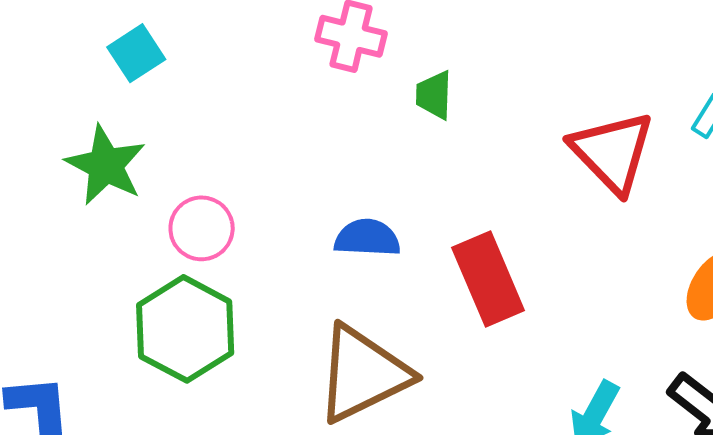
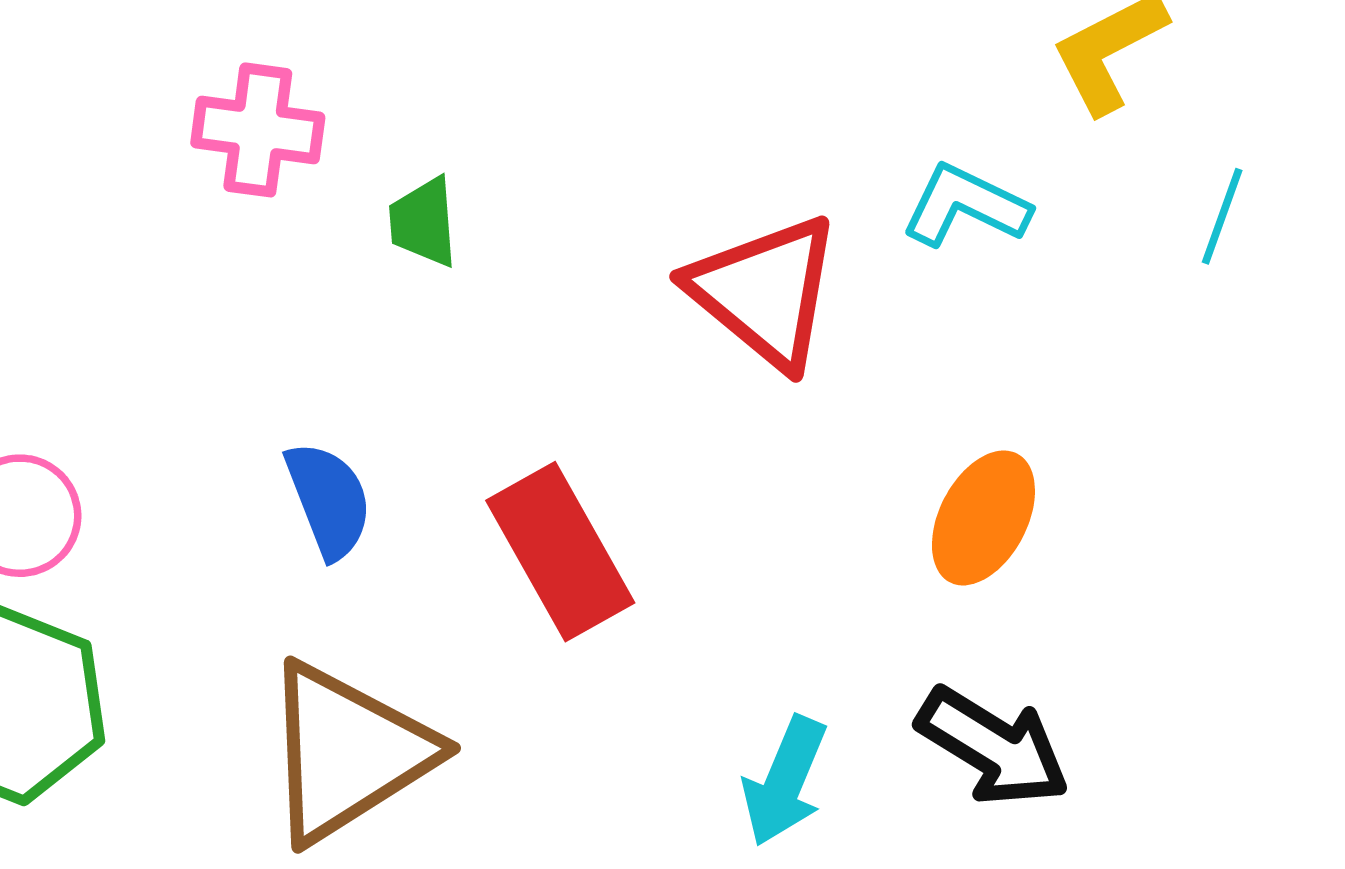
blue semicircle: (367, 238) -> (329, 500), turned 72

